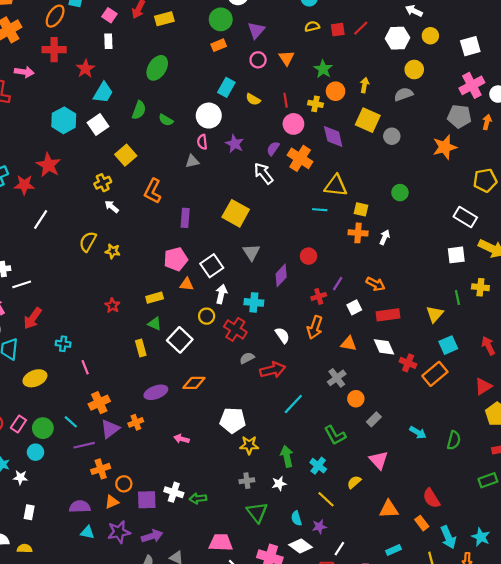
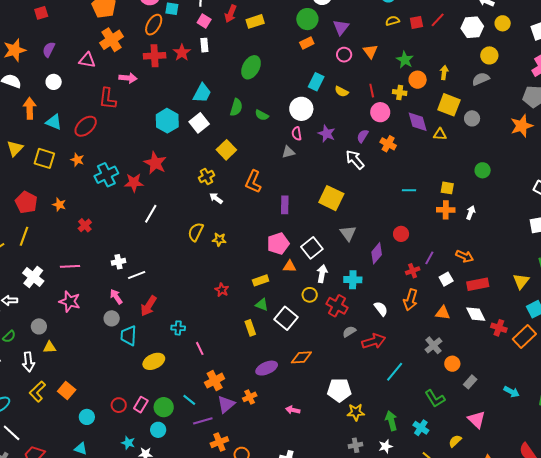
red star: (85, 69) -> (182, 53), moved
orange cross: (300, 158) -> (388, 144), size x0.7
yellow triangle: (336, 186) -> (440, 134), moved, size x0.6

